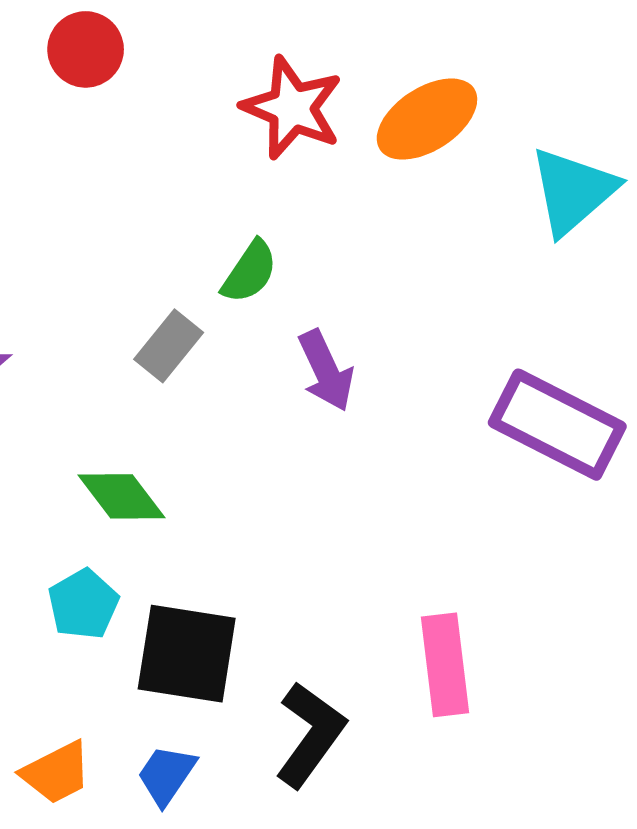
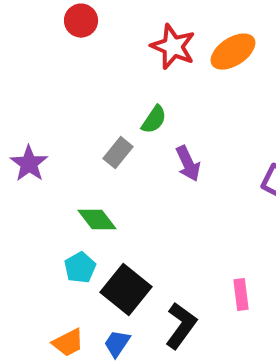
black square: (187, 654) -> (126, 290), turned 30
pink rectangle: (445, 665) -> (241, 295), size x0.7

